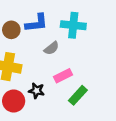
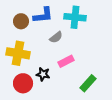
green rectangle: (78, 95) -> (88, 83), moved

